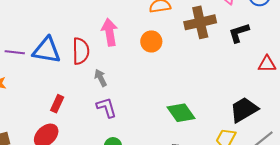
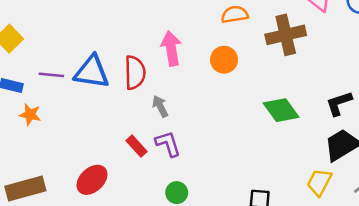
black L-shape: (239, 33) -> (339, 103), moved
red rectangle: (57, 104) -> (136, 146), moved, turned -66
green diamond: (181, 113) -> (281, 110), moved

